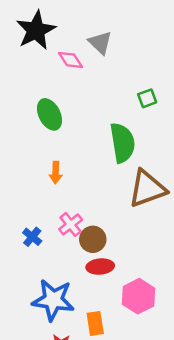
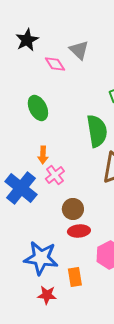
black star: (36, 30) -> (27, 40), size x0.7
pink cross: (71, 224) -> (55, 175), moved
blue cross: (32, 237) -> (21, 188), moved, size x2.0

